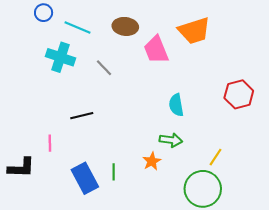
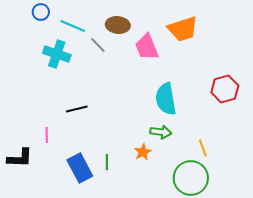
gray line: (104, 68) -> (98, 45), moved
cyan semicircle: (176, 105) -> (166, 99), size x1.5
yellow line: (216, 157) -> (203, 148), turned -54

